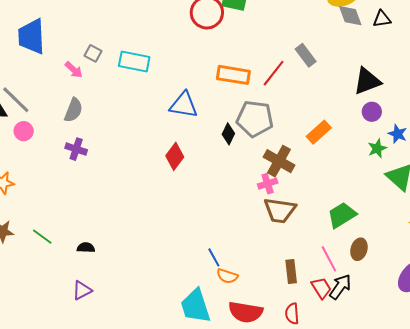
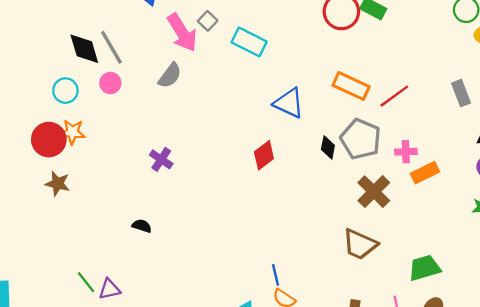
gray rectangle: (306, 55) -> (461, 93), moved
pink arrow: (74, 70) -> (182, 33), size x1.8
black diamond: (228, 134) -> (328, 147), turned -30
purple cross: (76, 149) -> (161, 159), moved
pink cross: (268, 184) -> (406, 152), moved
green line: (42, 237) -> (86, 282), moved
purple triangle: (82, 290) -> (109, 289), moved

